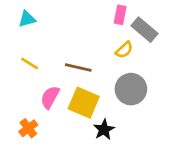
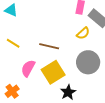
cyan triangle: (27, 19) -> (11, 10), turned 40
yellow square: (84, 103) -> (53, 72), turned 35

